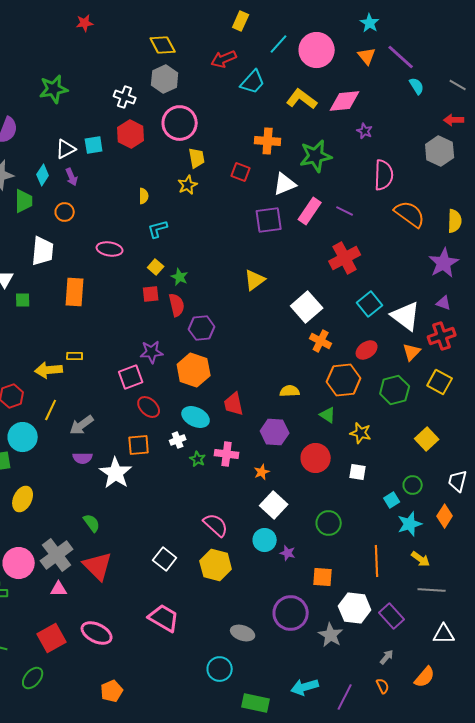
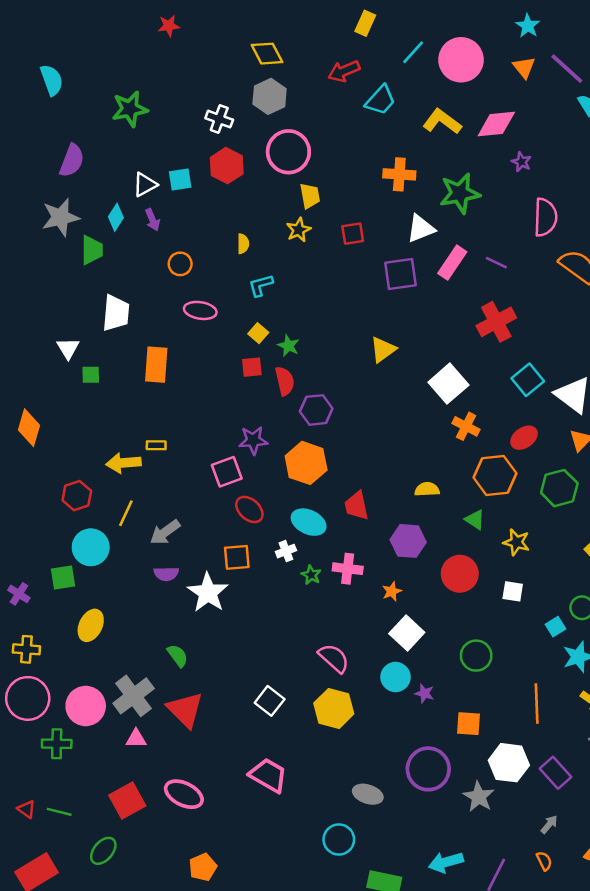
red square: (241, 172) -> (353, 234), moved, turned -30
orange circle: (65, 212) -> (180, 264), moved

